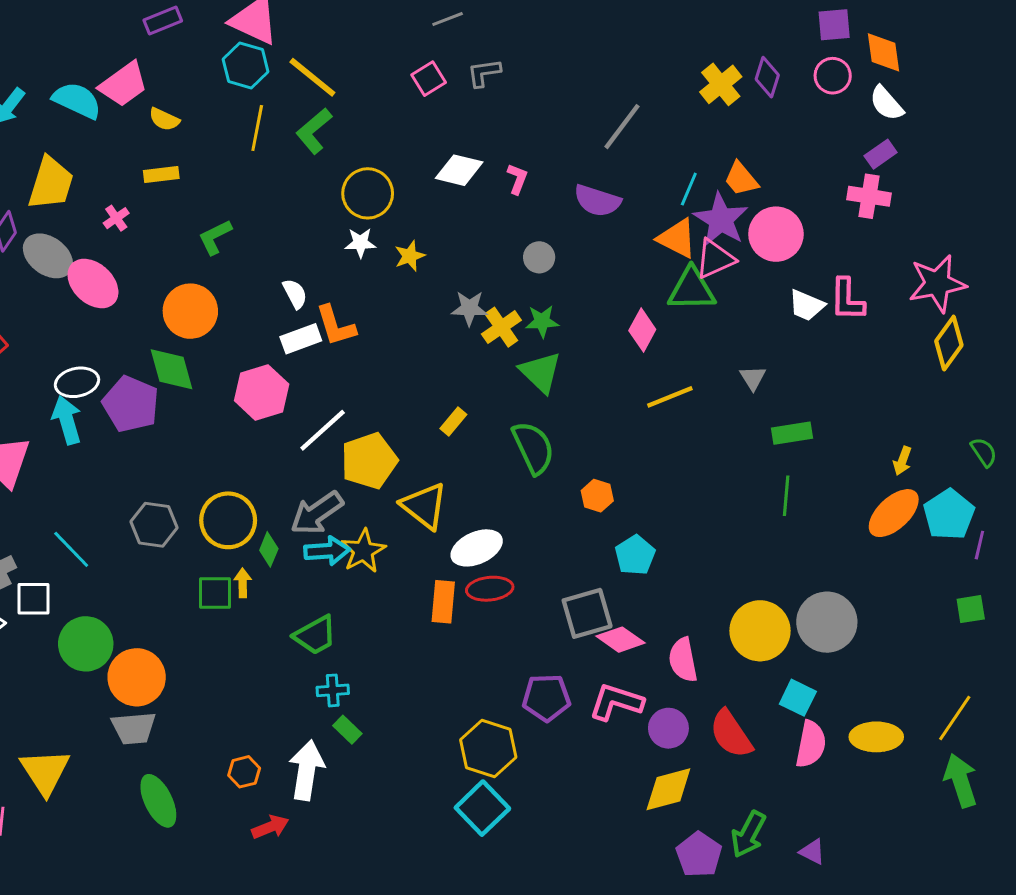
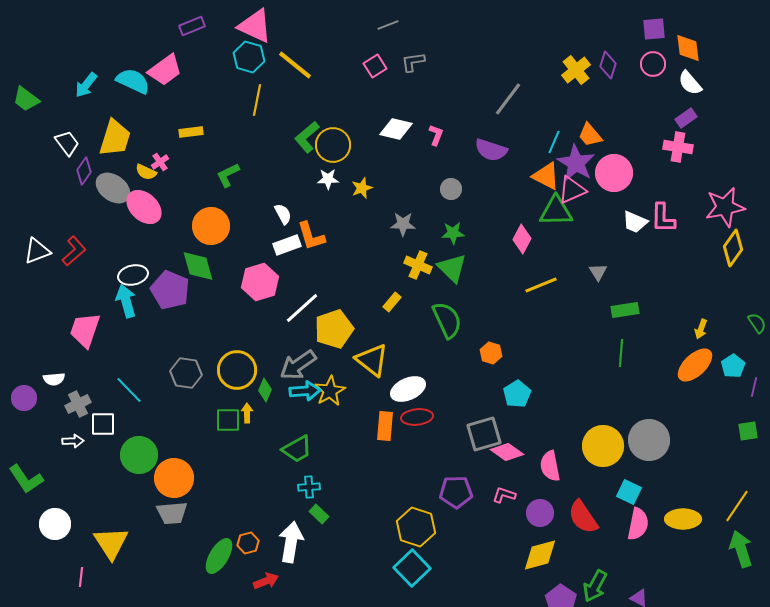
yellow semicircle: (164, 119) -> (146, 172), moved
green L-shape: (314, 131) -> (307, 137), moved
yellow cross: (501, 327) -> (418, 265), moved, turned -32
cyan pentagon: (949, 515) -> (733, 366), size x0.7
pink L-shape: (616, 702) -> (504, 495), size x0.6
green ellipse: (158, 801) -> (219, 556), moved, turned 57

